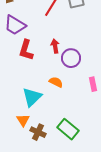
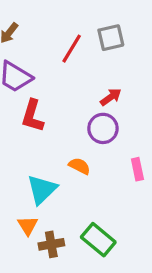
red arrow: (55, 46) -> (111, 97), moved, turned 64
brown cross: (38, 132) -> (51, 244), turned -35

